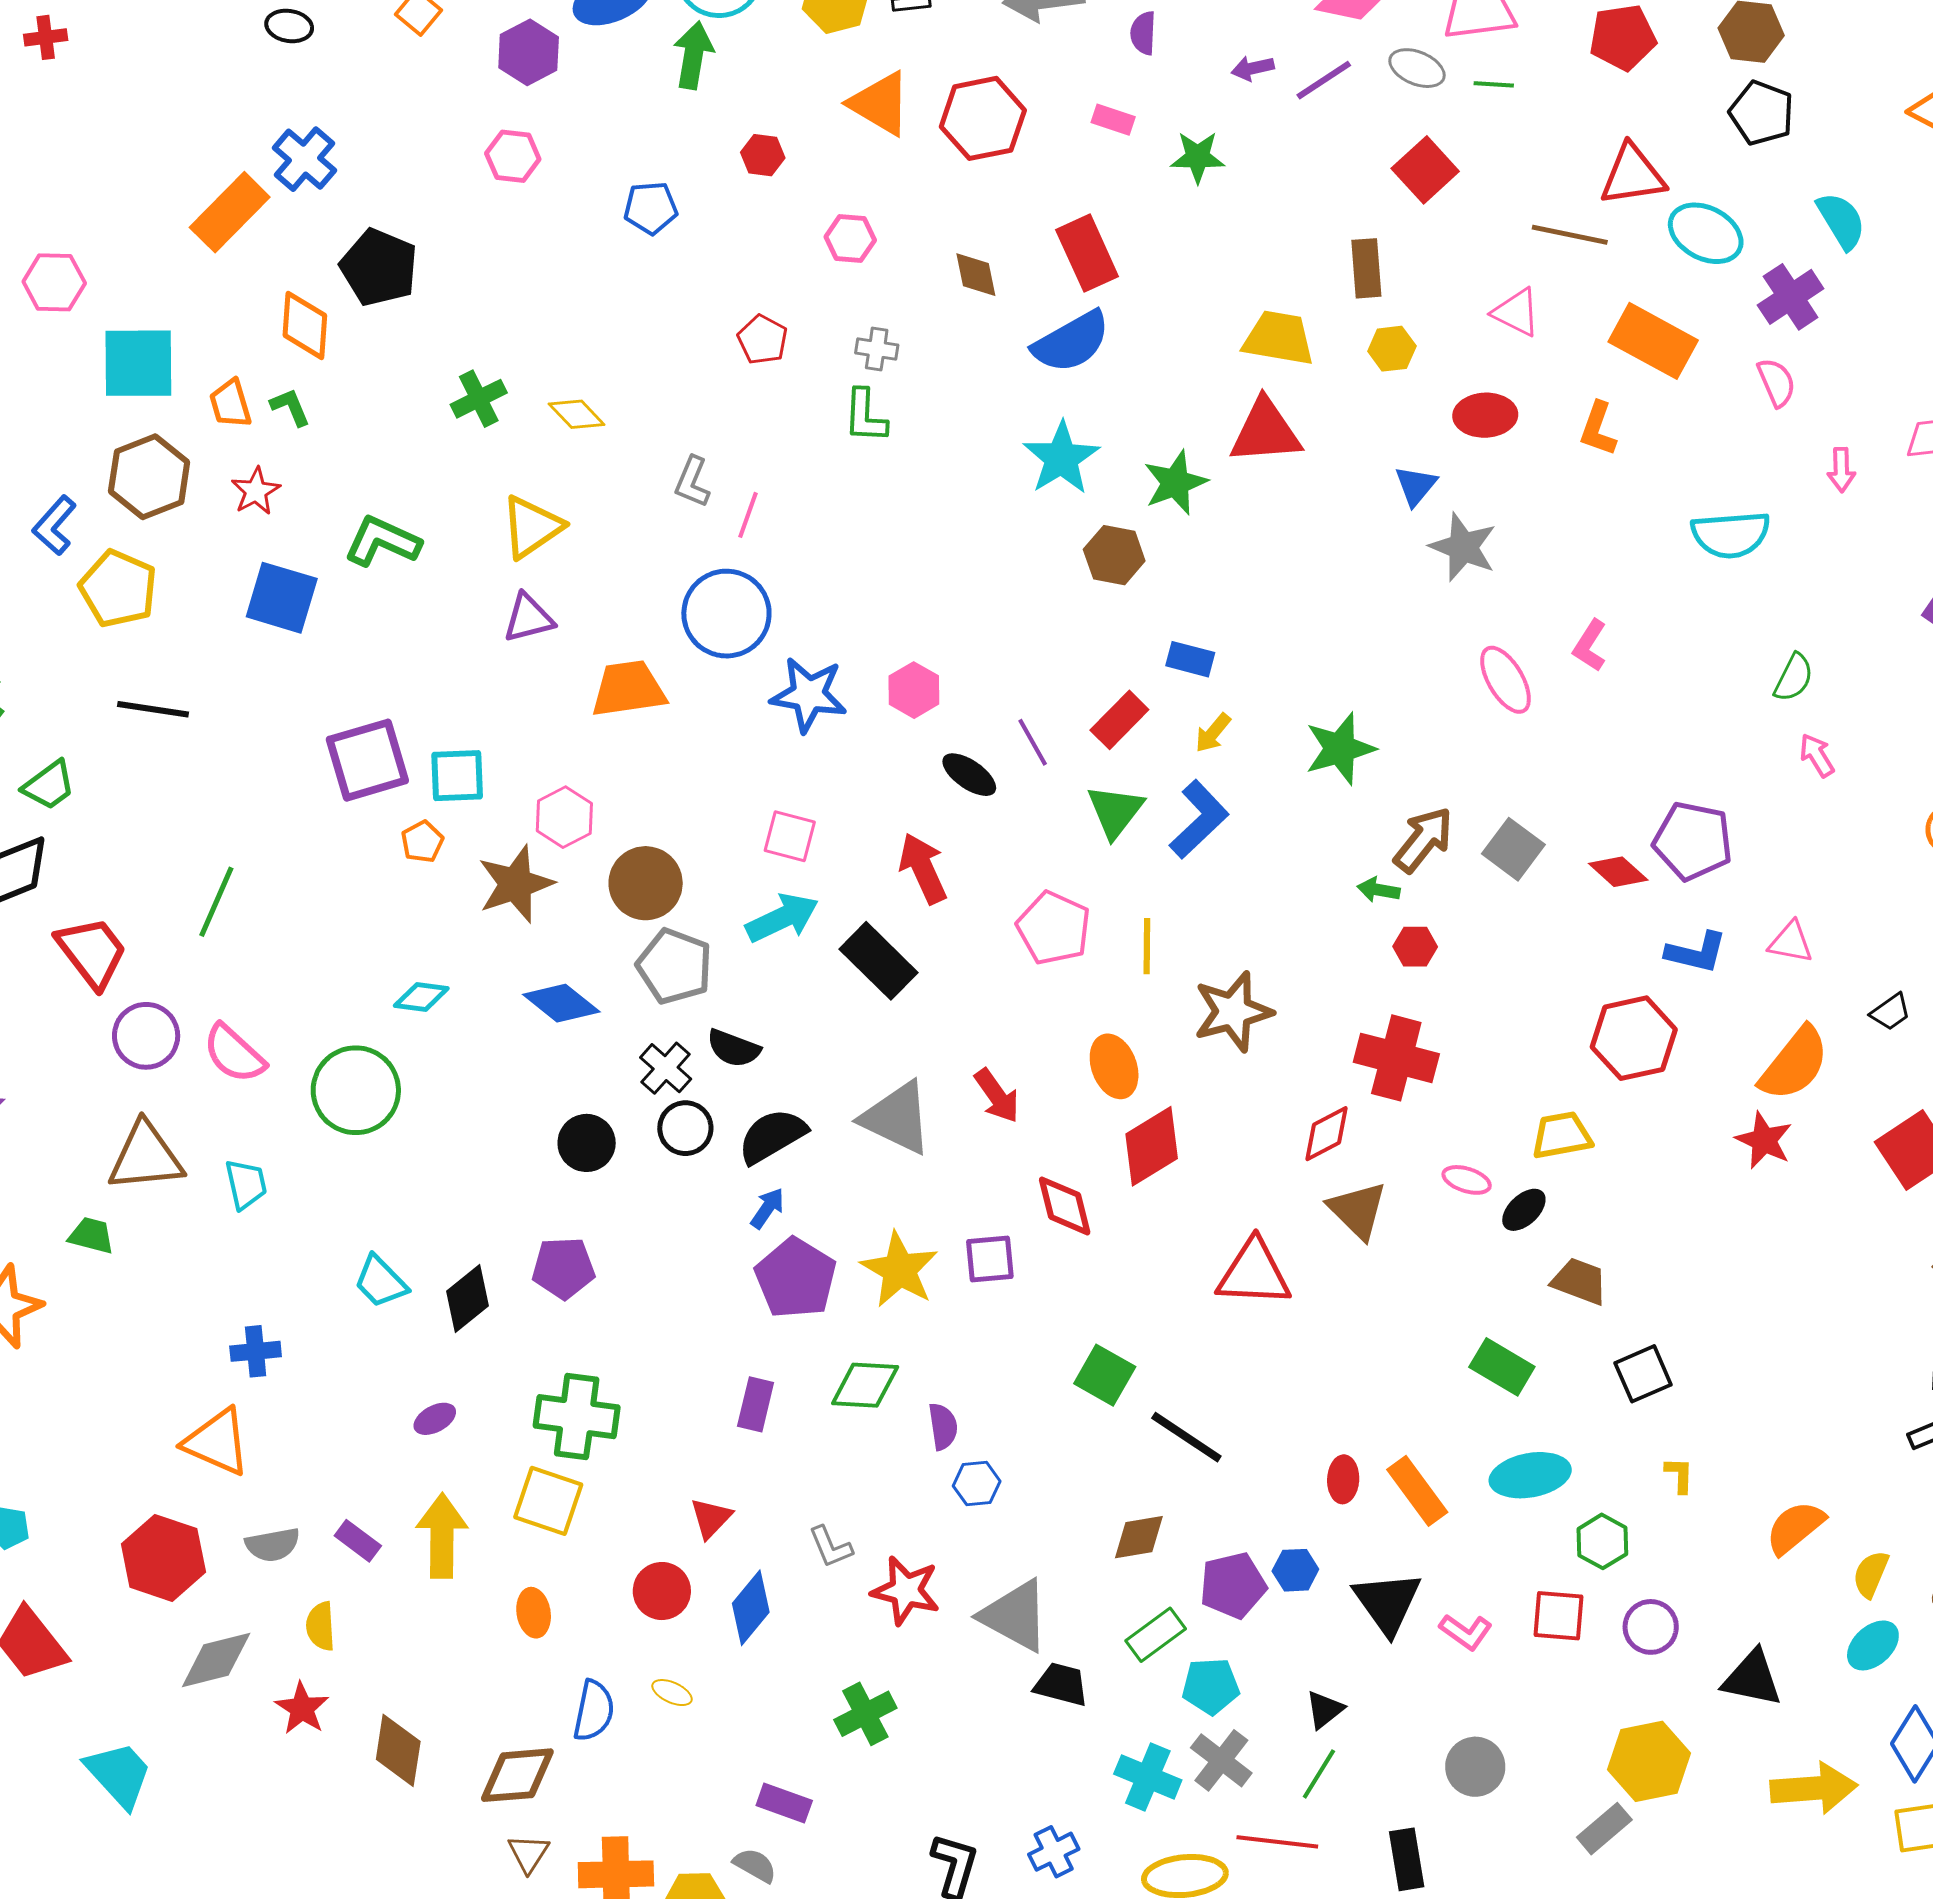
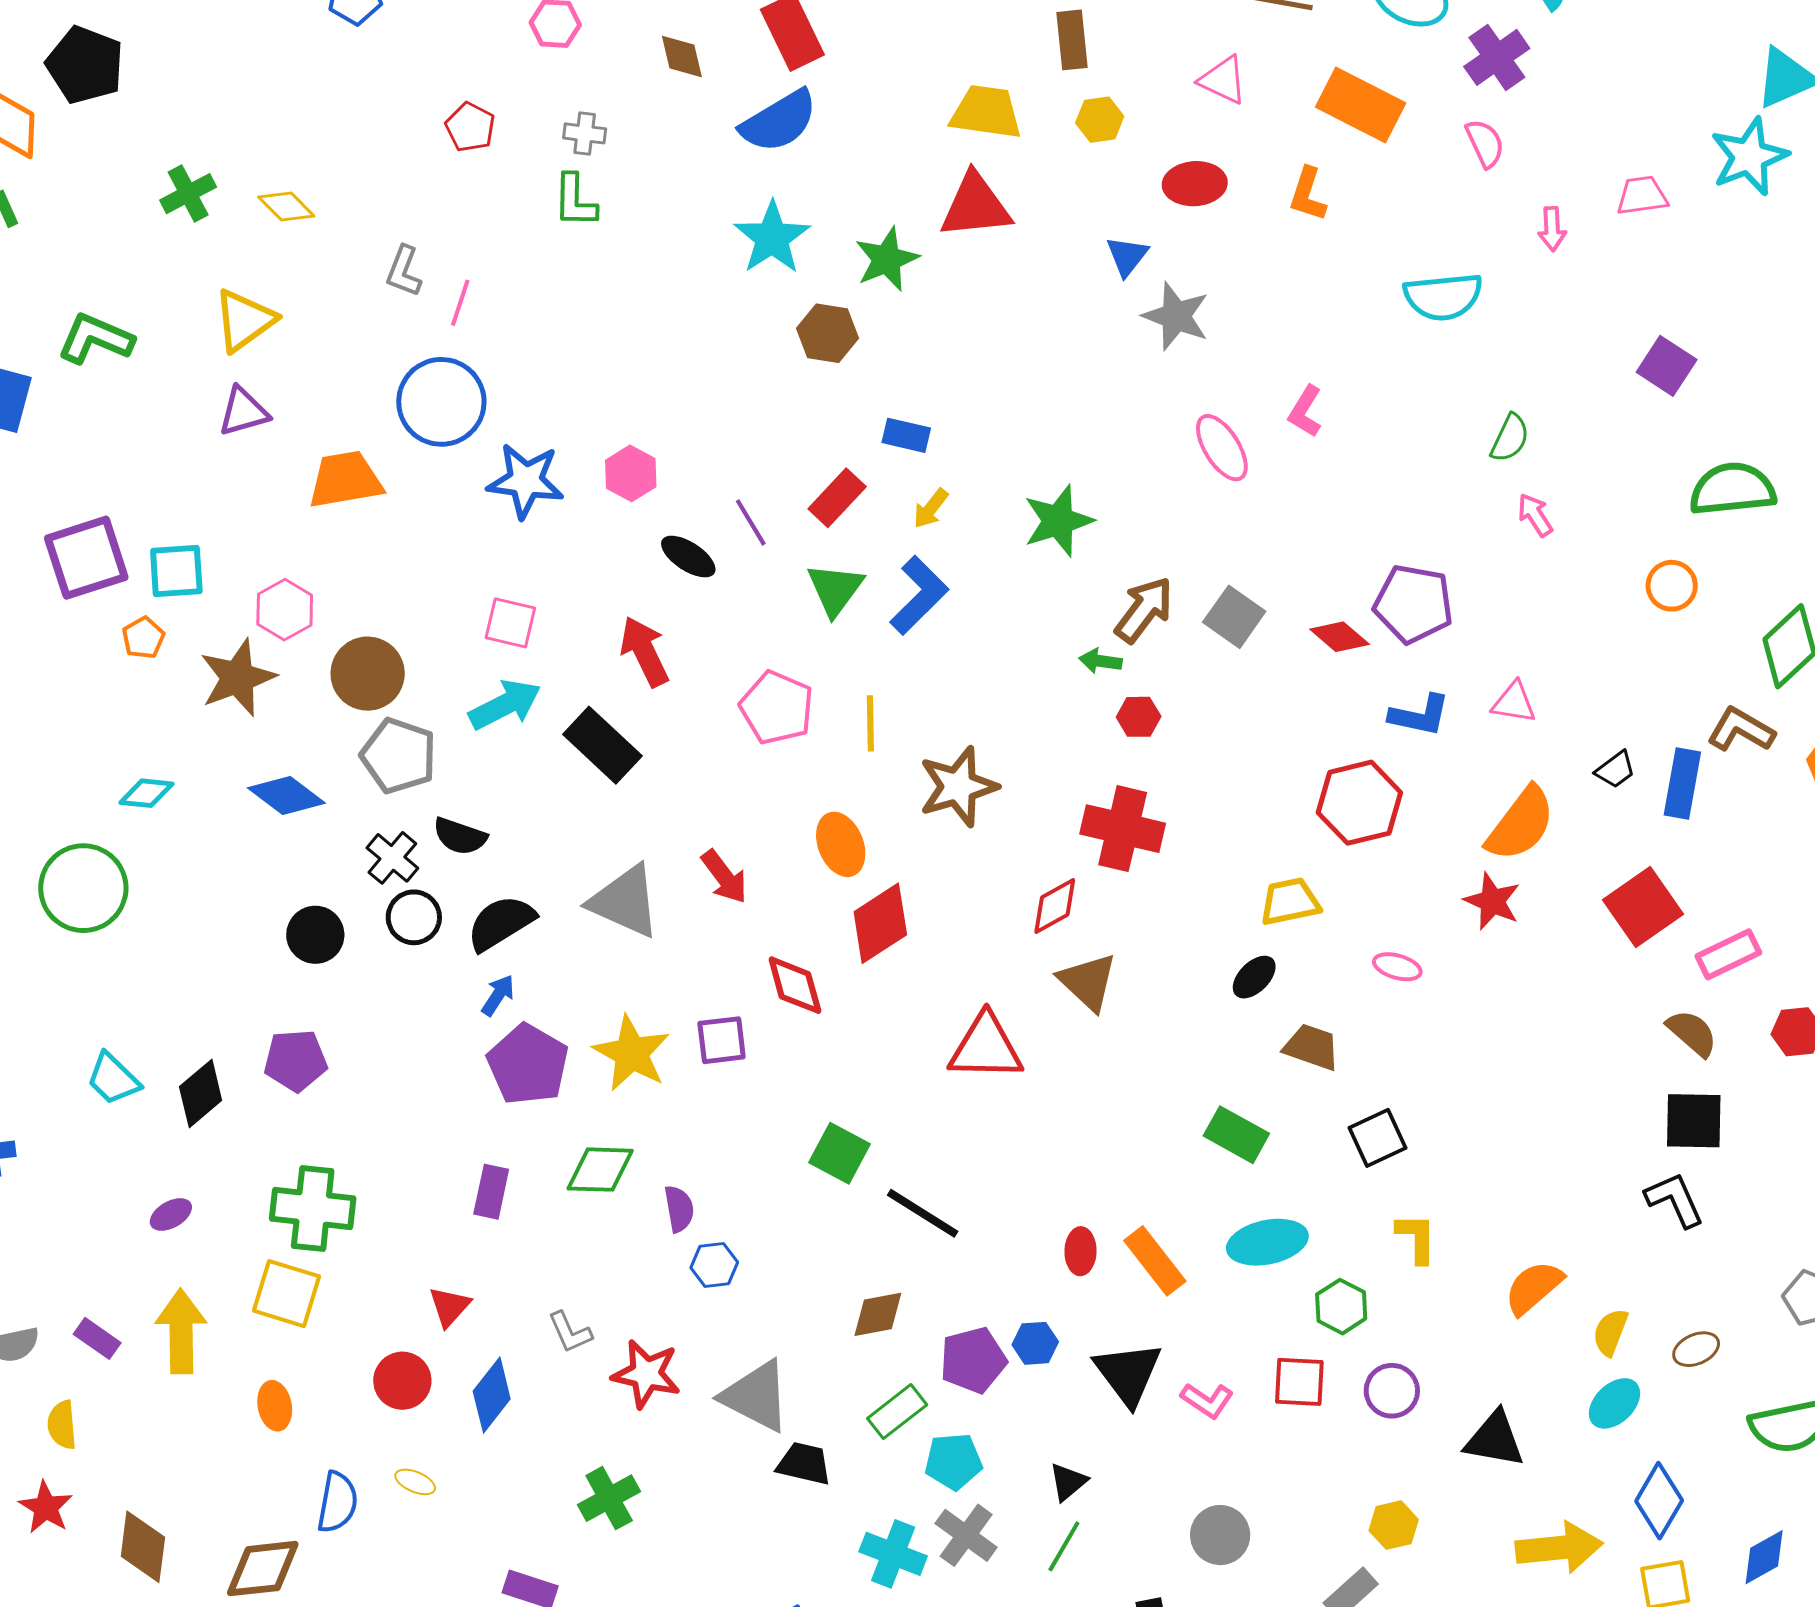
pink ellipse: (1467, 1180) -> (1397, 967), moved
yellow L-shape: (1679, 1475) -> (1417, 1238), size x1.4
yellow hexagon: (1649, 1761) -> (1394, 1525), size x0.6

